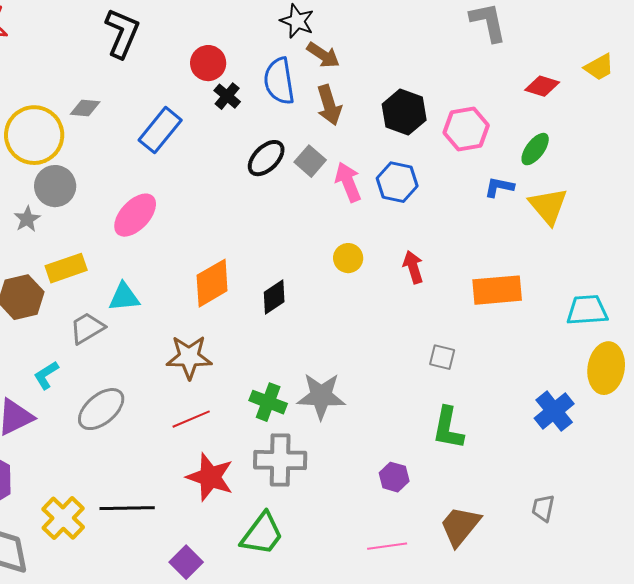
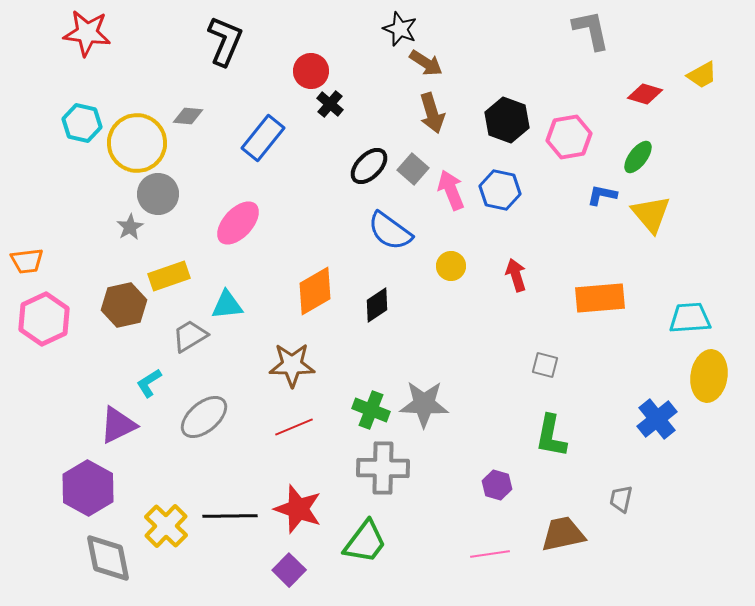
blue semicircle: (279, 81) -> (390, 231), moved, turned -45
red star: (210, 477) -> (298, 509), moved
gray trapezoid: (543, 508) -> (621, 499), moved
brown trapezoid: (460, 526) -> (563, 534), turned 39

